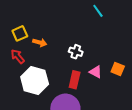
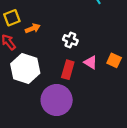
orange arrow: (40, 43) -> (33, 28), turned -40

